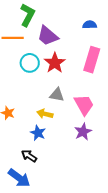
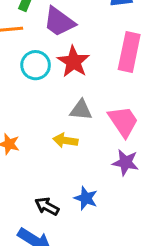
purple star: (83, 132) -> (125, 162), turned -30
blue star: (38, 133) -> (86, 198), moved

